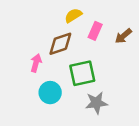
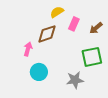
green square: (82, 73) -> (92, 57), moved

